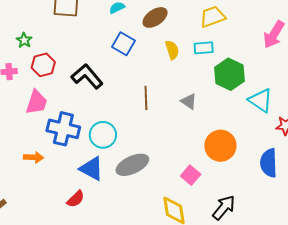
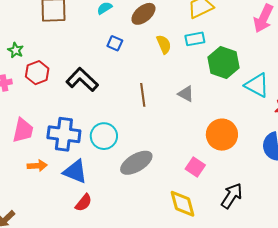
blue square: (123, 44) -> (115, 43), size x0.7
pink trapezoid: (36, 102) -> (23, 130), moved
blue triangle: (92, 169) -> (75, 171), moved

